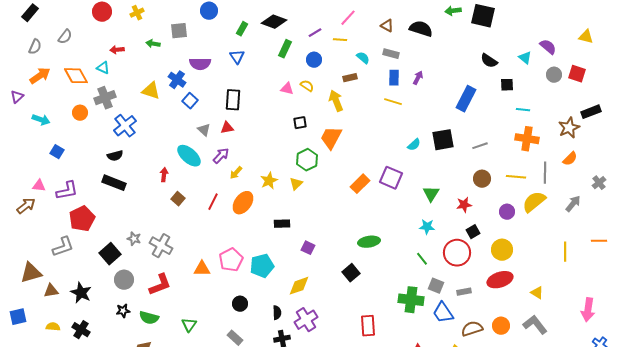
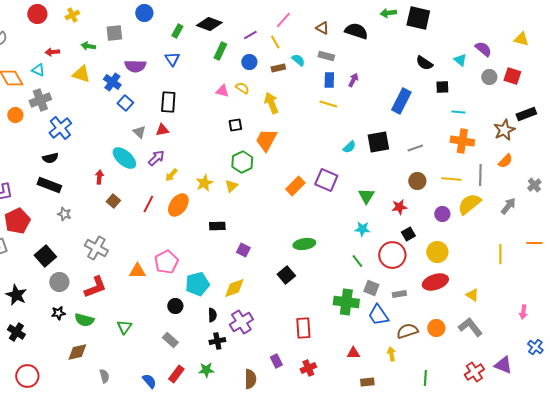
yellow line: (340, 40) -> (275, 42), turned 56
brown rectangle: (350, 78) -> (278, 68), moved
yellow triangle: (151, 91) -> (81, 74), moved
gray star: (134, 239) -> (64, 214), moved
cyan pentagon: (262, 266) -> (197, 284), moved
pink arrow: (588, 310) -> (523, 312), size x0.6

